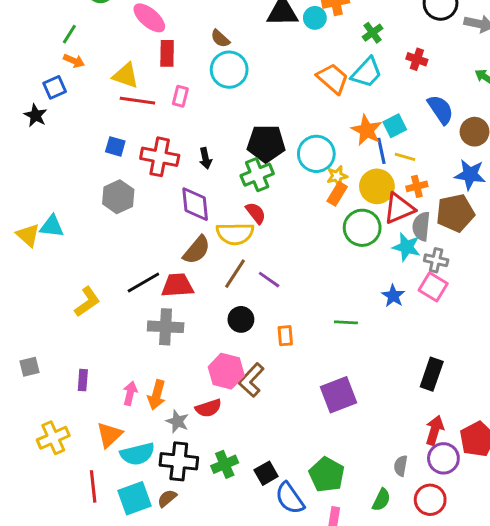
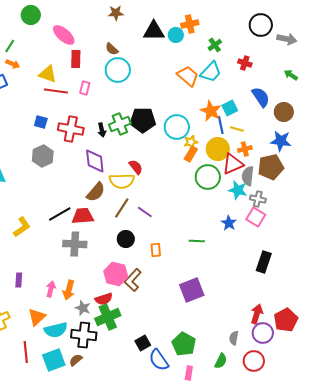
green cross: (257, 175) -> (120, 124), moved
black rectangle: (432, 374) -> (264, 262), moved
green cross: (225, 464) -> (108, 317), moved, size x1.4

